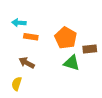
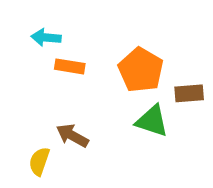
brown arrow: (27, 63) -> (72, 136), moved

